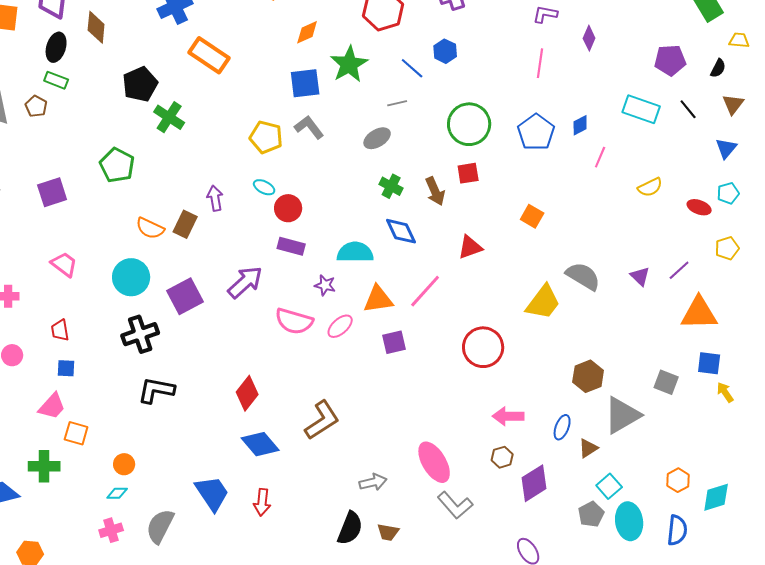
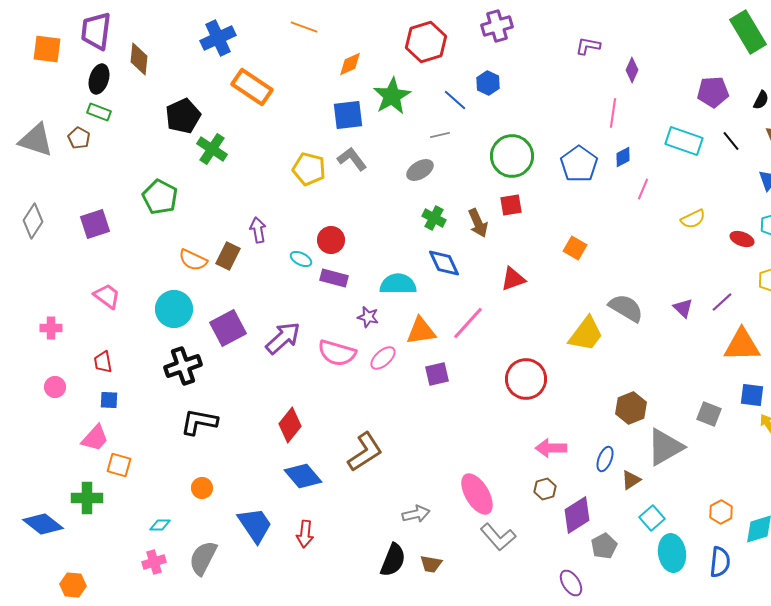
pink line: (540, 63) -> (613, 113), moved
cyan ellipse: (264, 187) -> (301, 259), moved
purple arrow: (245, 282) -> (283, 338), moved
orange circle: (124, 464) -> (202, 488), moved
gray pentagon: (591, 514) -> (604, 546), moved

